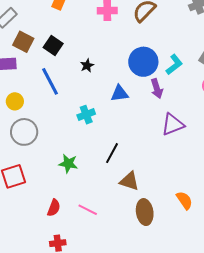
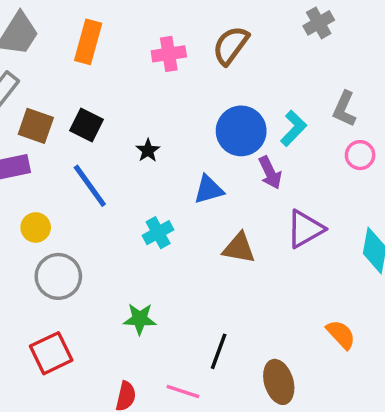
black line: (112, 153) -> (219, 351), moved
brown triangle: (129, 181) -> (239, 248), moved
orange semicircle: (184, 200) -> (341, 334), moved

